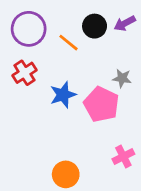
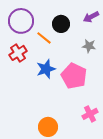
black circle: (95, 26) -> (61, 24), moved
orange line: (68, 43) -> (44, 38), moved
gray star: (122, 78) -> (89, 46), moved

